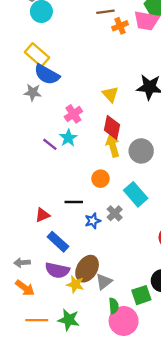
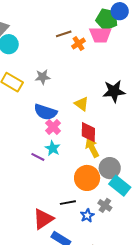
blue semicircle: (47, 74) -> (45, 112), moved
gray star: (33, 92) -> (43, 77), moved
gray circle: (141, 151) -> (110, 168), moved
orange circle: (101, 179) -> (87, 178), size x1.6
red triangle: (43, 215) -> (43, 219), size x1.6

